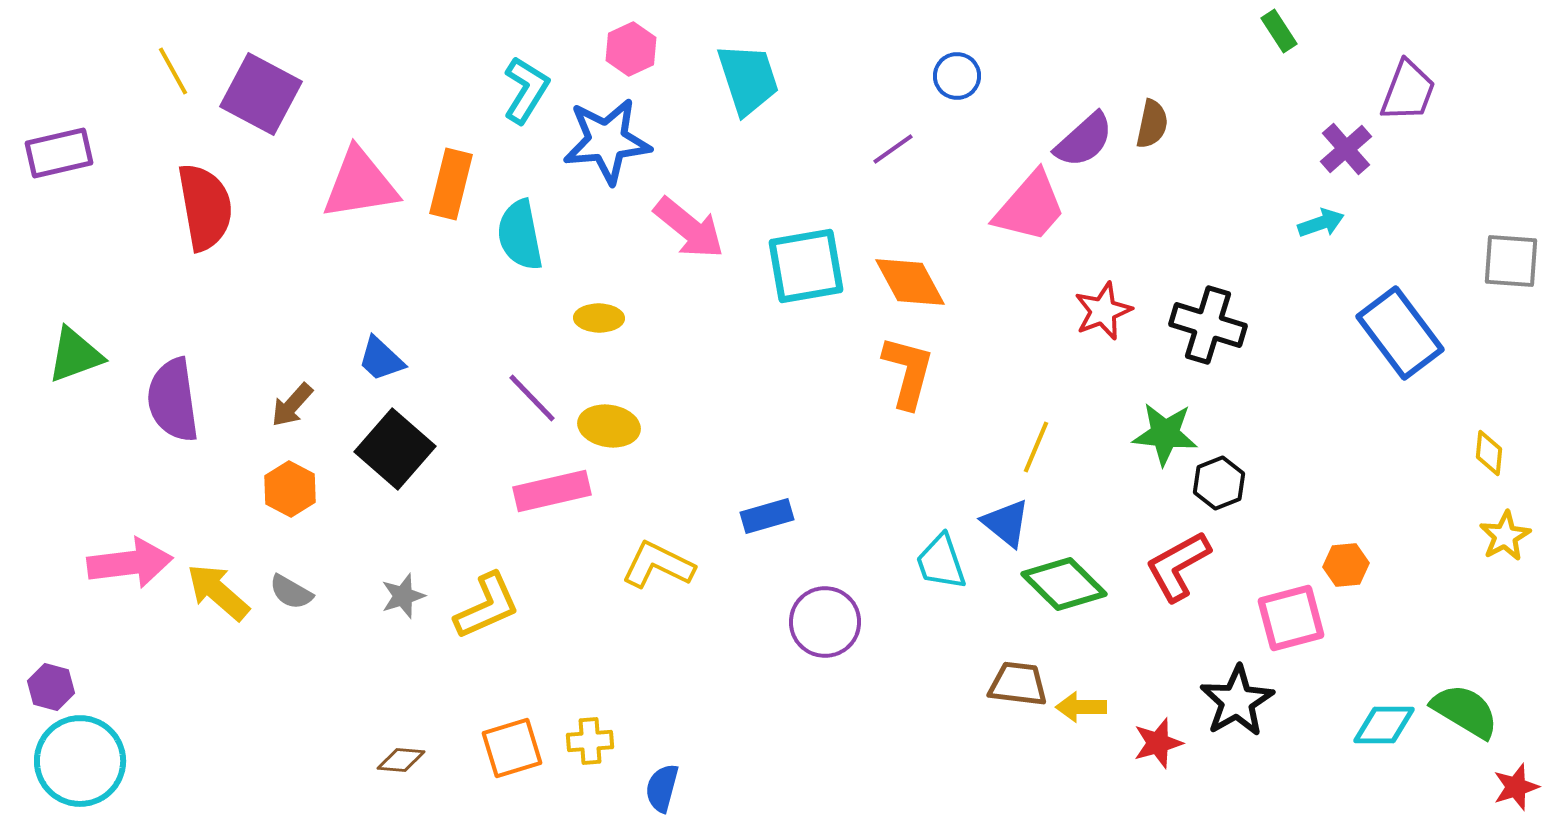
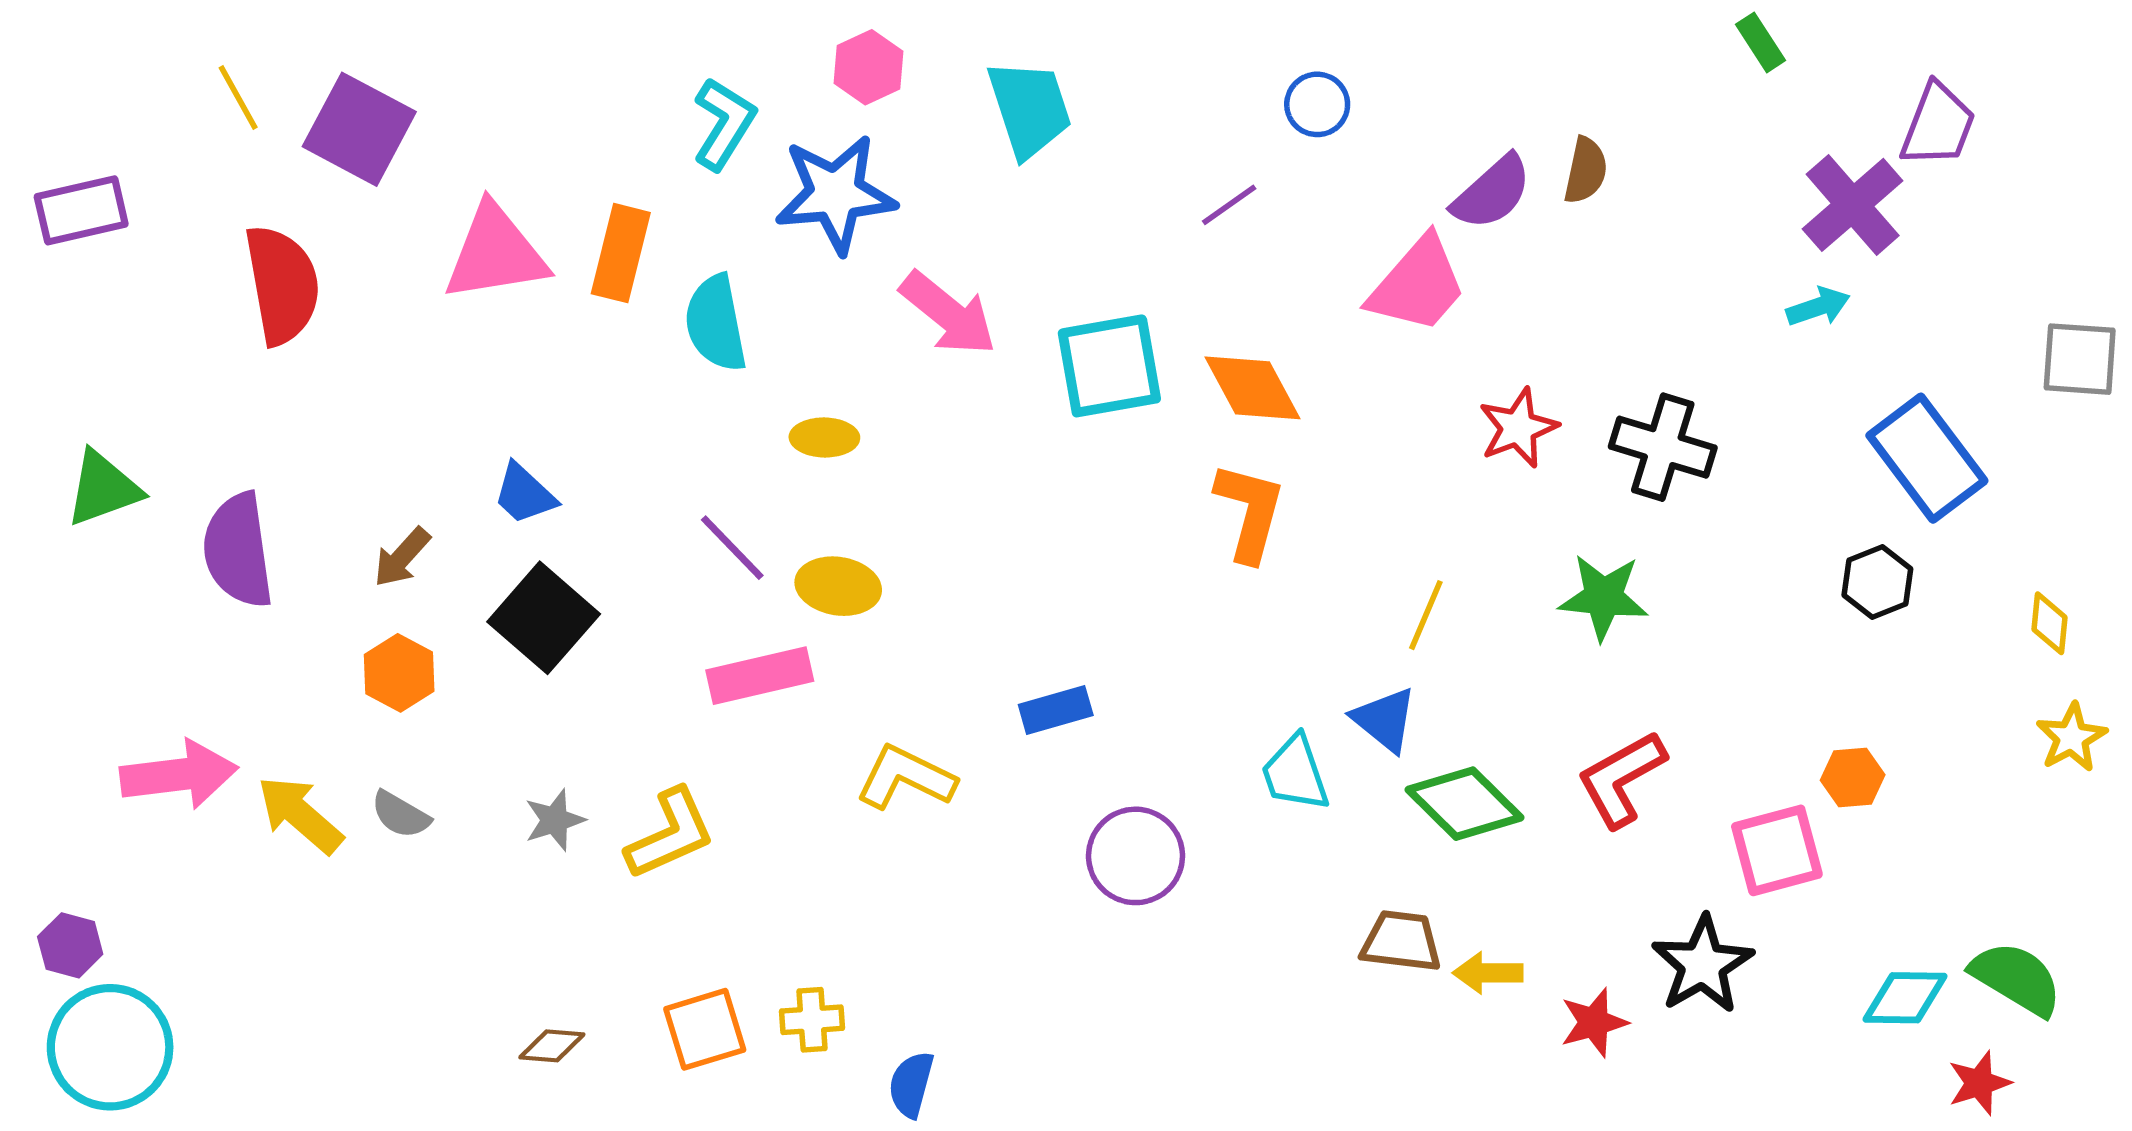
purple cross: (1346, 149) -> (1853, 205), size x1.4
black hexagon: (1219, 483) -> (1877, 582), moved
red star: (1516, 787) -> (1979, 1083), moved

